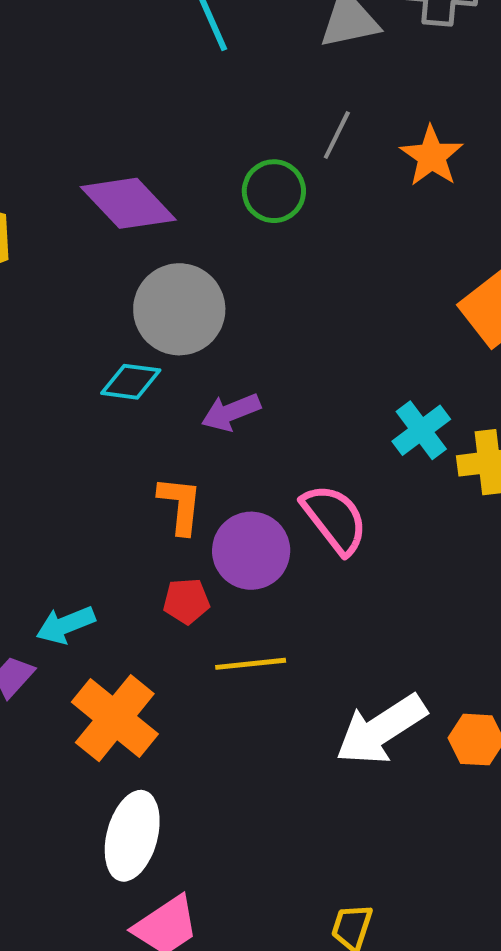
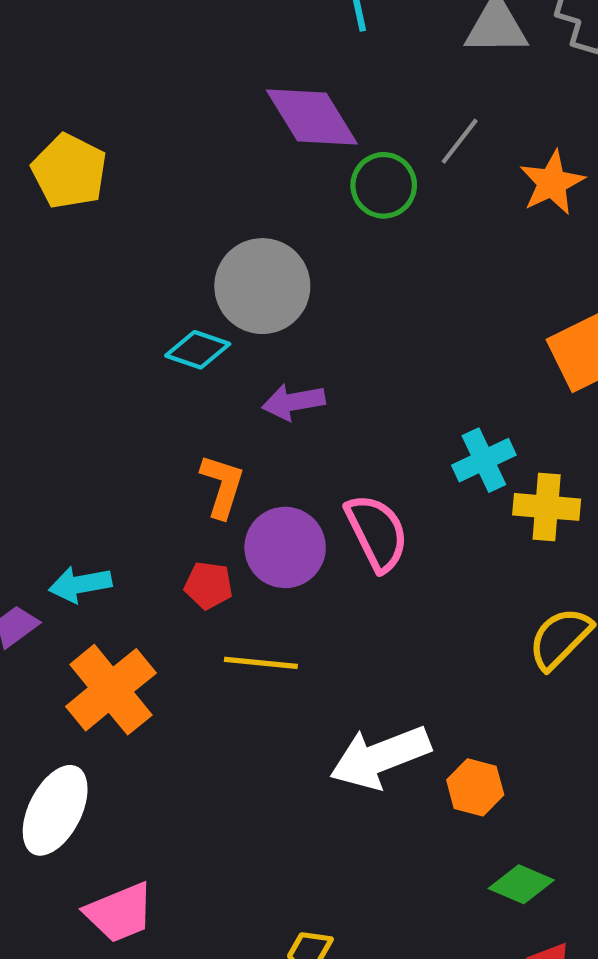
purple diamond: (128, 203) -> (312, 117), moved
white ellipse: (132, 836) -> (55, 810), moved

